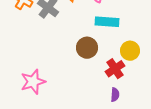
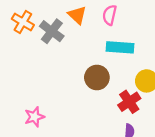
pink star: (33, 82) -> (34, 117), size x0.7

